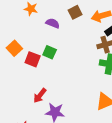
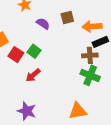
red arrow: (40, 96) -> (33, 75), moved

